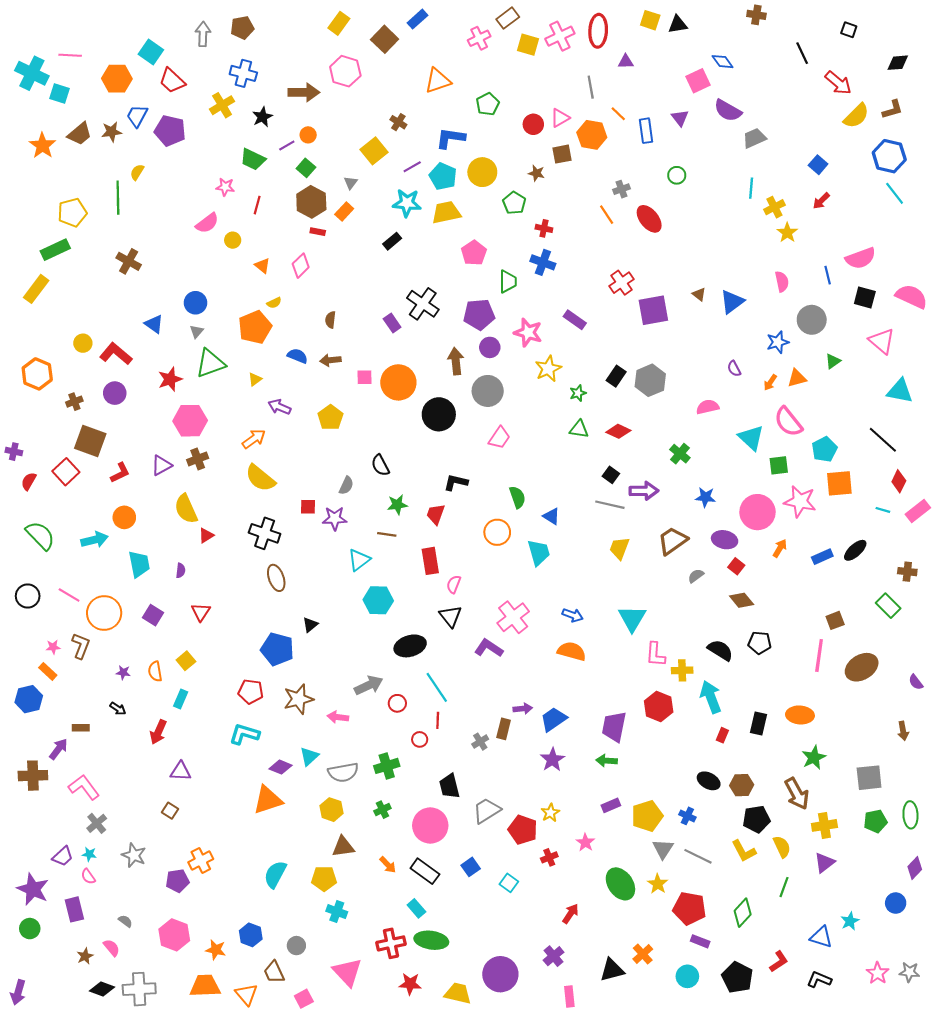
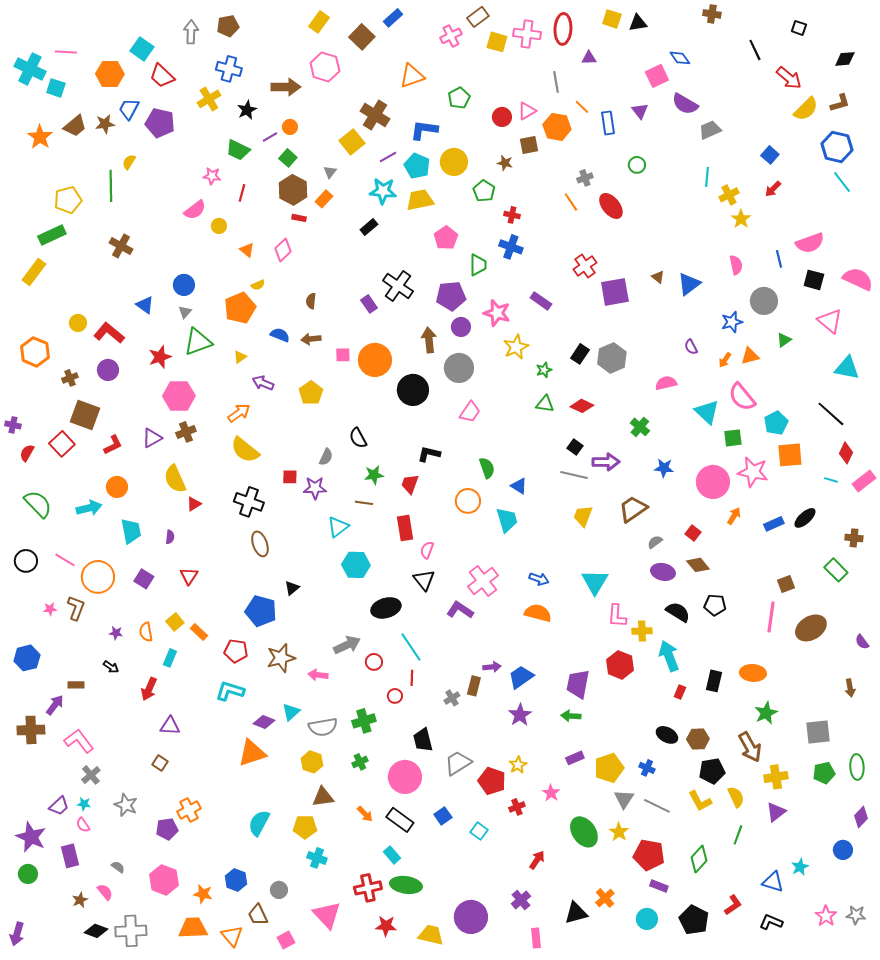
pink cross: (560, 36) -> (527, 34), turned 32
brown cross: (398, 122) -> (375, 115), size x1.8
purple ellipse: (725, 540) -> (663, 572), moved
orange rectangle: (48, 671) -> (199, 632), moved

